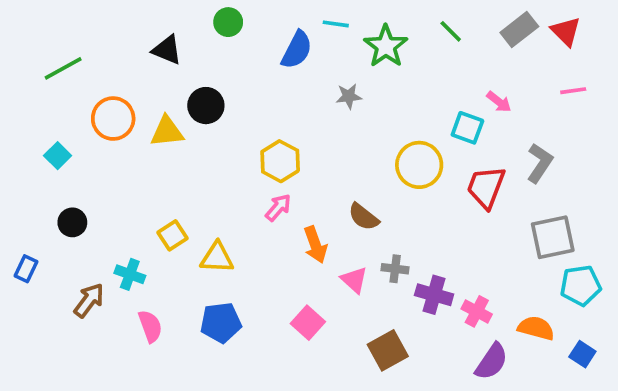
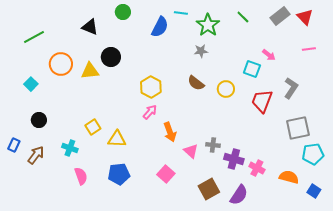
gray star: (349, 96) -> (201, 51), moved
yellow circle: (419, 165) -> (226, 89), size x0.7
brown semicircle: (364, 217) -> (196, 83), moved
brown arrow: (89, 300) -> (36, 155), moved
purple semicircle: (492, 362) -> (239, 195), moved

